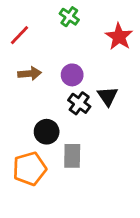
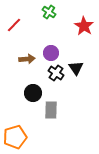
brown arrow: (30, 73) -> (27, 59), moved
orange pentagon: (30, 169) -> (15, 137), moved

